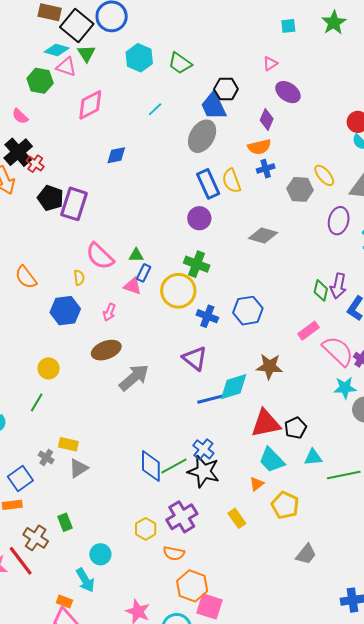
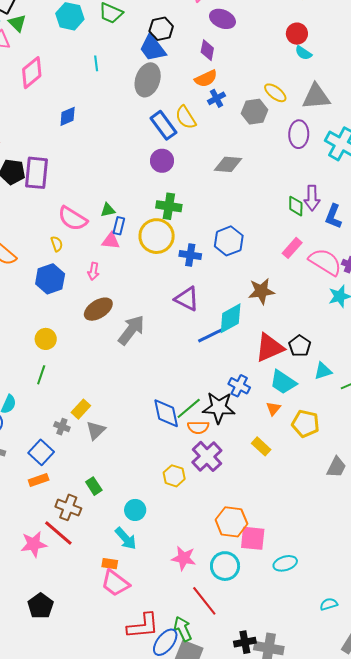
cyan line: (155, 109) -> (96, 63), turned -42
yellow rectangle: (68, 444) -> (81, 409), turned -48
blue cross: (203, 449) -> (239, 386), moved
orange semicircle: (174, 553) -> (198, 427), moved

